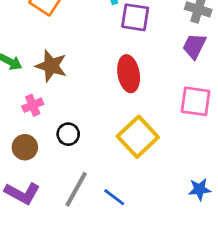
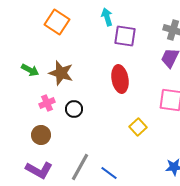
black circle: (68, 134) -> (74, 109), moved
yellow square: (138, 137) -> (138, 127), moved, size x0.6

